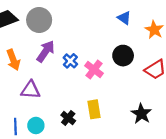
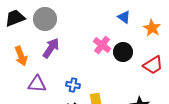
blue cross: (70, 61) -> (73, 85), moved, turned -32
pink cross: (94, 70) -> (102, 45), moved

